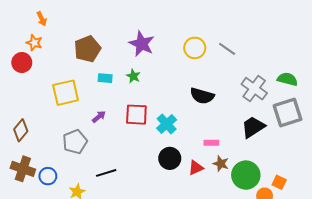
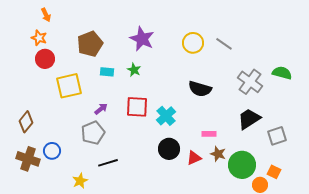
red circle: (22, 63) -> (45, 59), moved
gray square: (287, 113) -> (277, 136), moved, size x0.7
gray pentagon: (75, 142) -> (93, 133), moved
blue circle: (48, 176) -> (52, 151), moved

